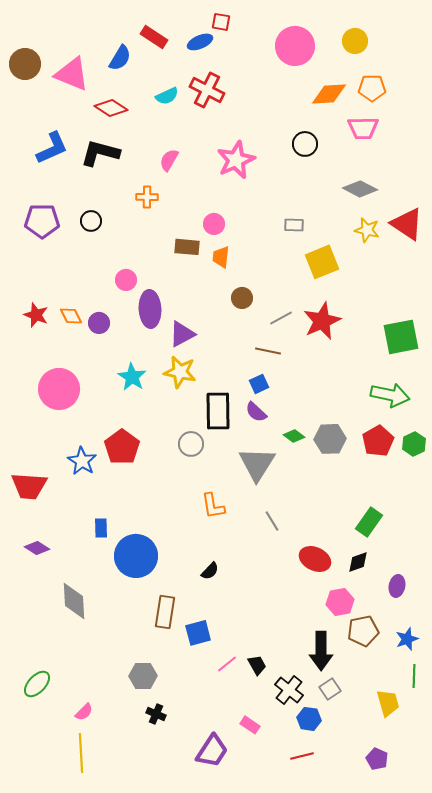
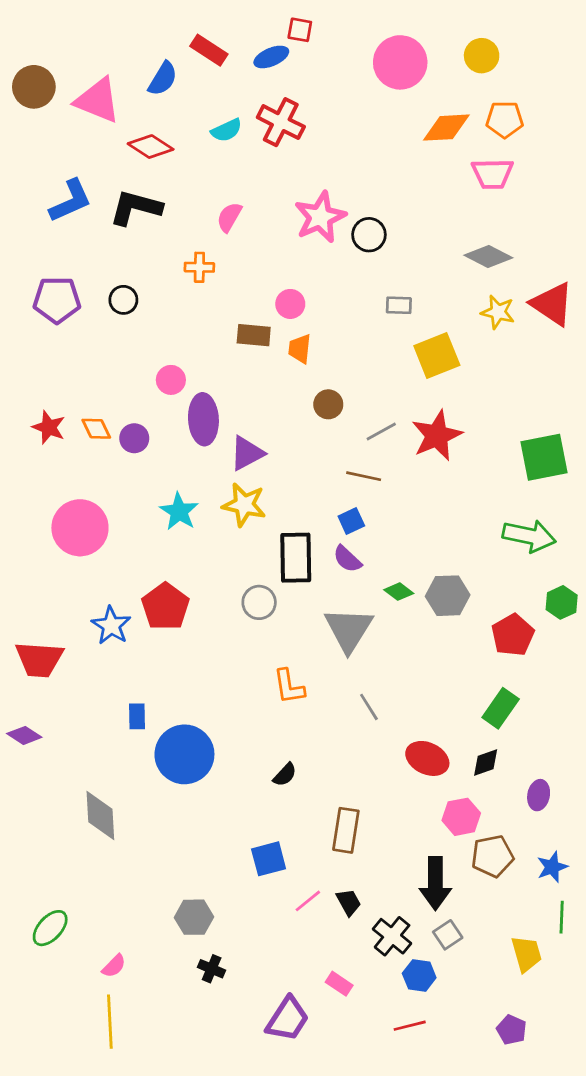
black circle: (305, 144) -> (369, 235), moved
red pentagon: (378, 441) -> (513, 635), moved
purple diamond: (37, 548) -> (24, 735), moved
brown rectangle: (165, 612) -> (346, 830), moved

